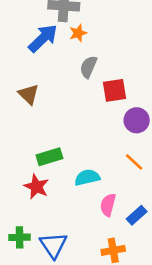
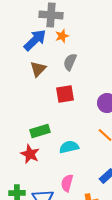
red square: (114, 90) -> (65, 94), moved
brown triangle: (29, 94) -> (38, 69), moved, turned 30
pink semicircle: (108, 205) -> (67, 183), moved

